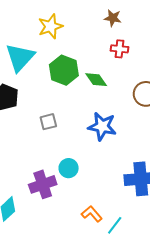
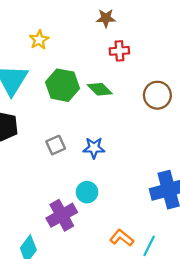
yellow star: (50, 26) -> (39, 40), size x0.7
blue star: (102, 126) -> (94, 148), moved, size x0.7

